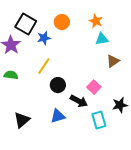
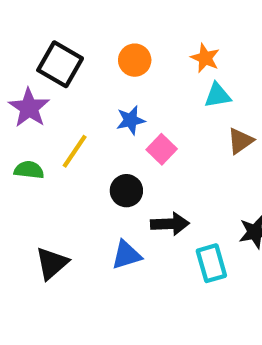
blue star: (44, 38) -> (131, 120), moved
yellow line: (44, 66) -> (75, 151), moved
pink square: (94, 87) -> (162, 149), moved
black arrow: (79, 101) -> (170, 224), turned -30

